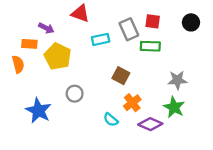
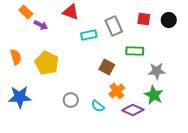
red square: (153, 21) -> (144, 19), moved
orange rectangle: (29, 44) -> (26, 12), moved, turned 40
green rectangle: (150, 46) -> (135, 51), moved
yellow pentagon: (58, 56) -> (47, 63), moved
gray circle: (75, 94) -> (71, 100), moved
blue star: (38, 111) -> (20, 97), moved, turned -30

